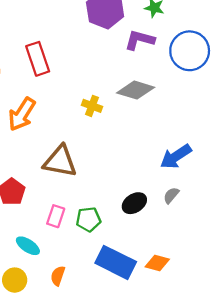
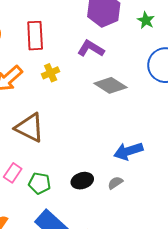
purple L-shape: (140, 40) -> (91, 49), moved
yellow cross: (92, 106) -> (51, 73), moved, turned 30

